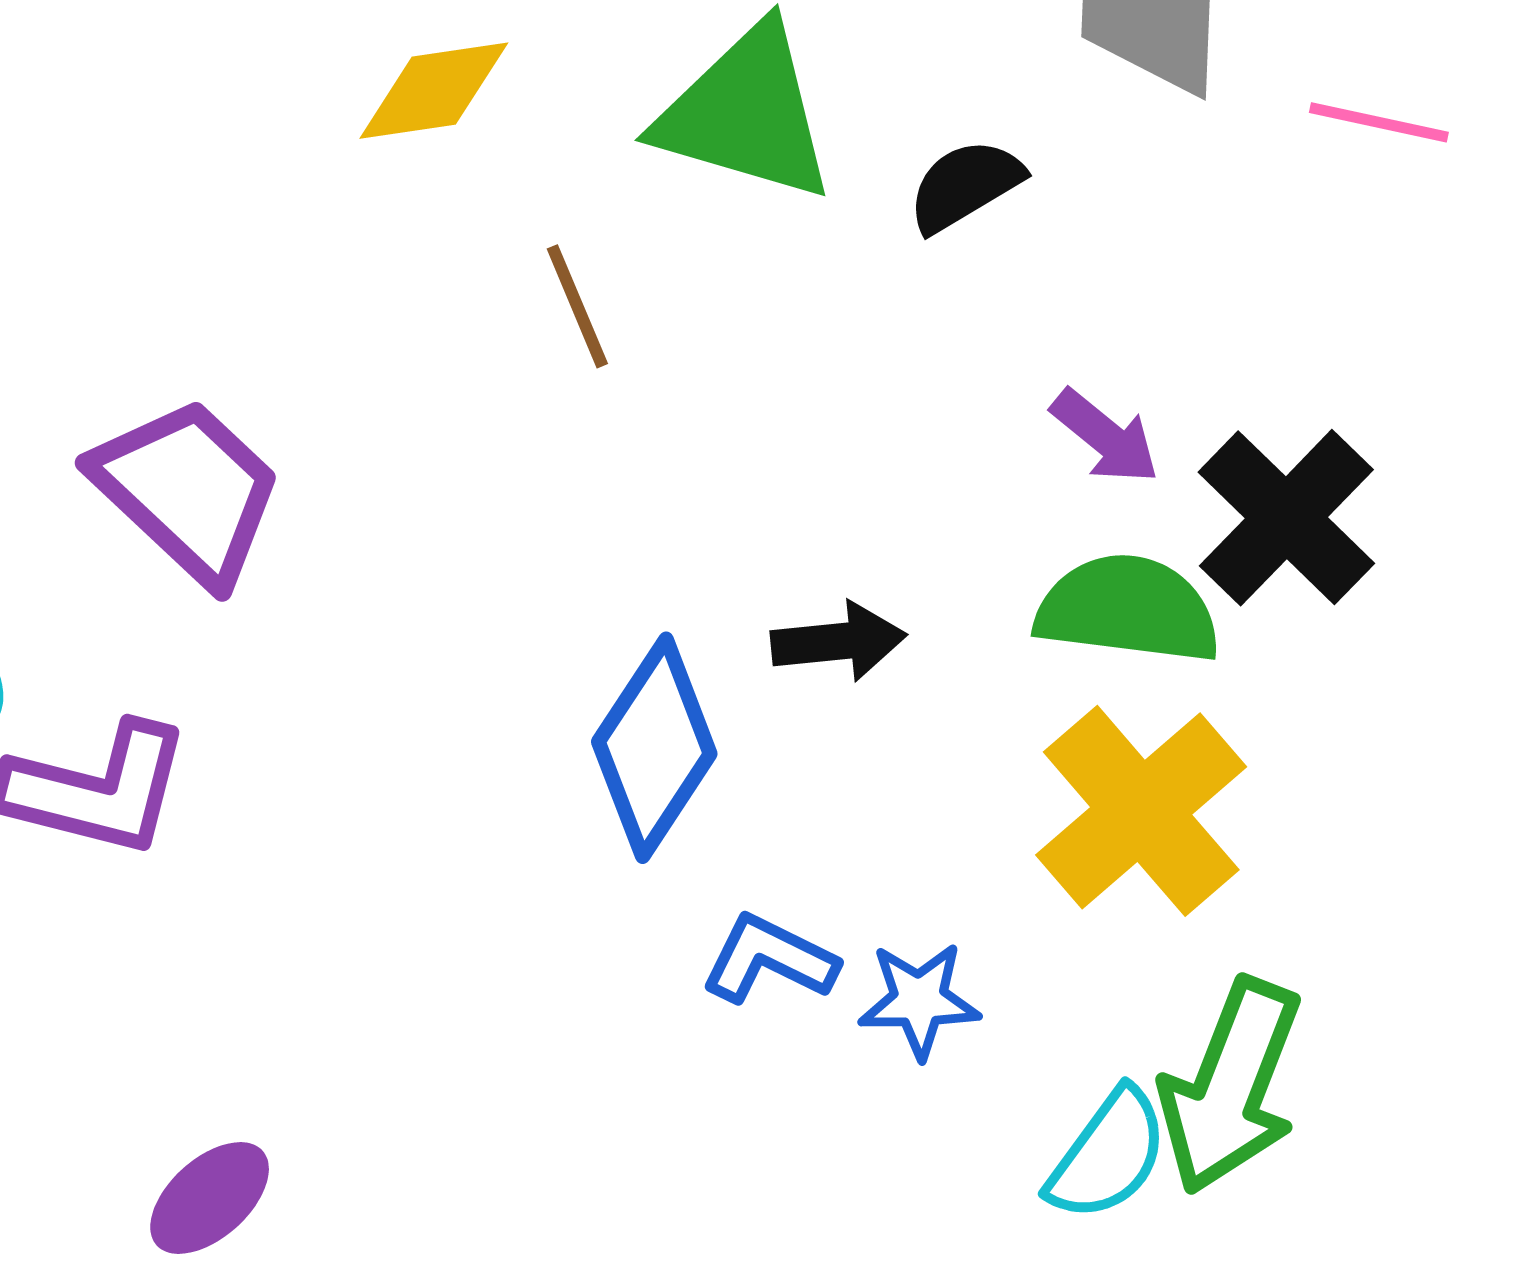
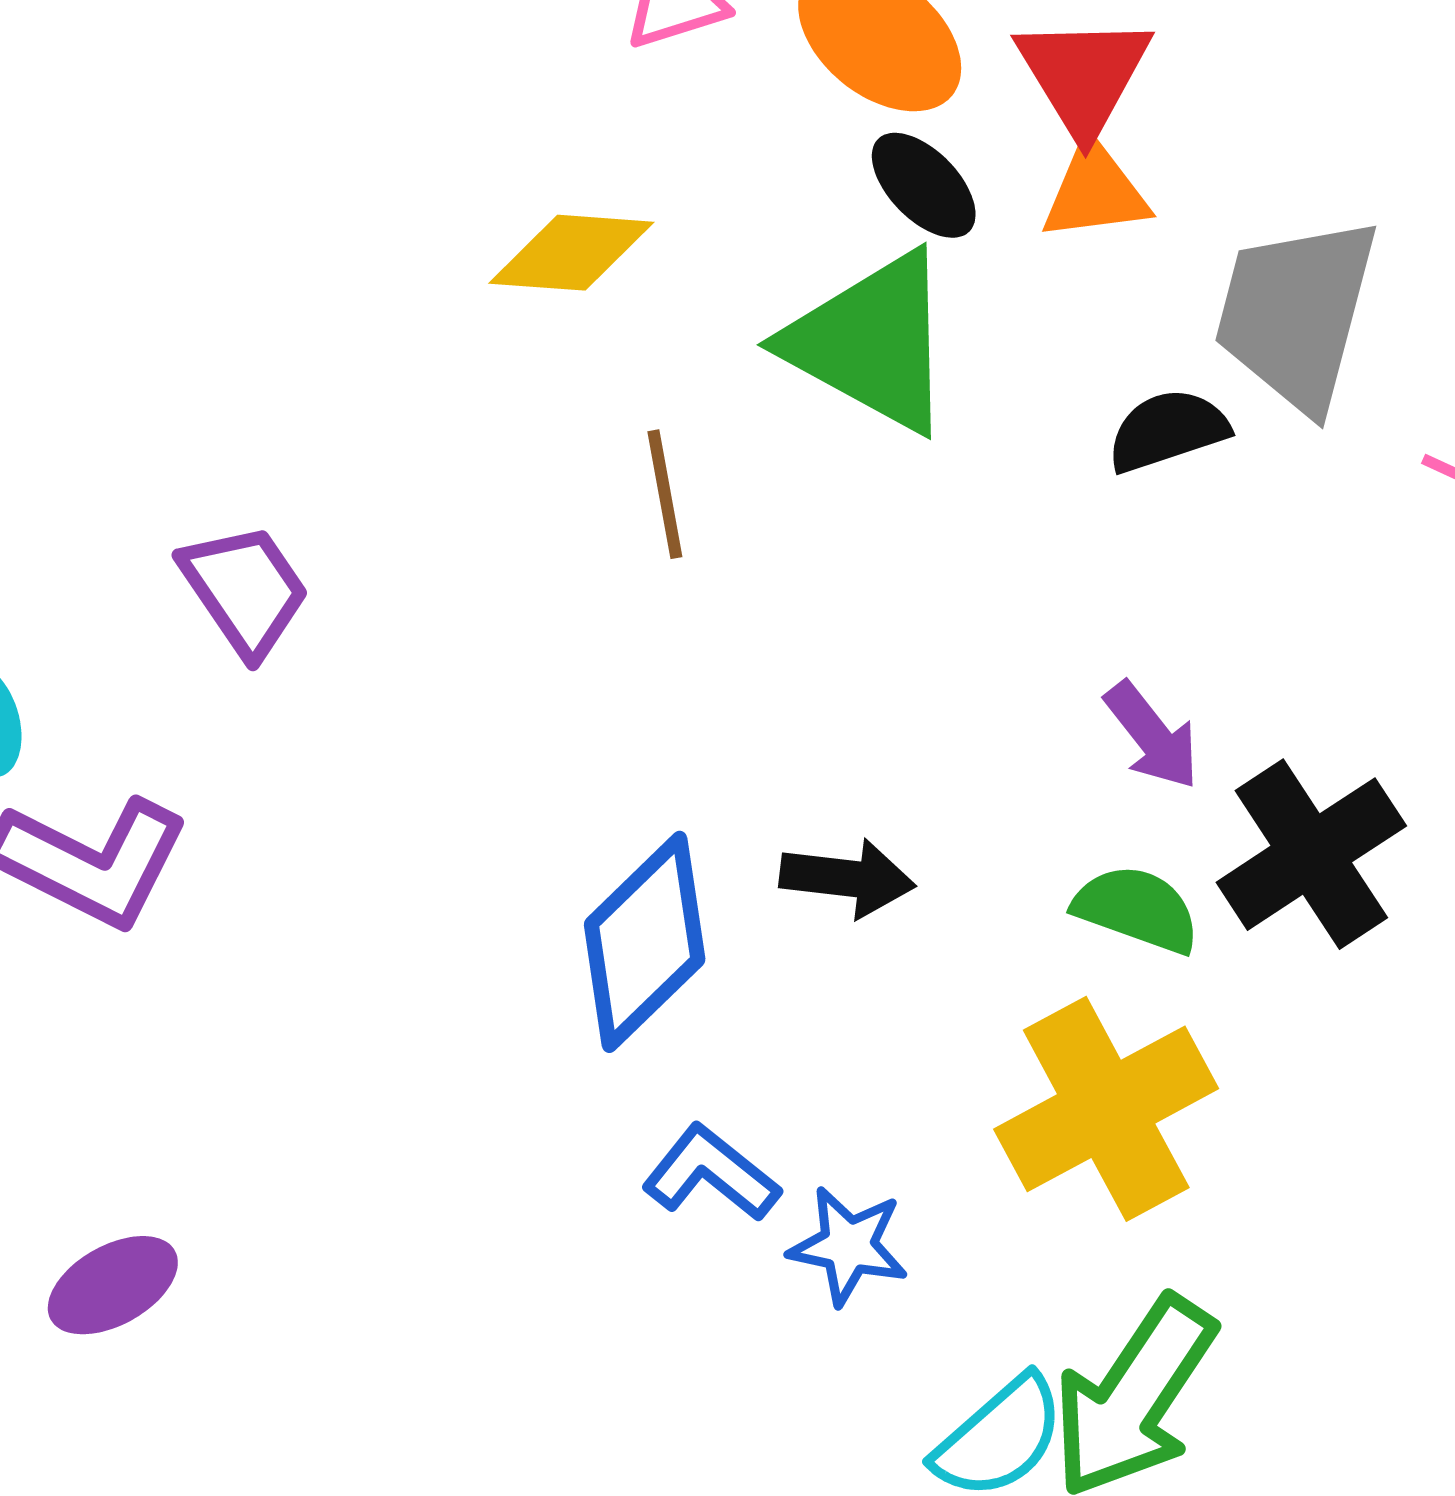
black semicircle: (965, 185) -> (1168, 430), moved
purple trapezoid: (188, 491) -> (245, 590), size x0.7
green semicircle: (1128, 609) -> (1137, 909), size x0.7

